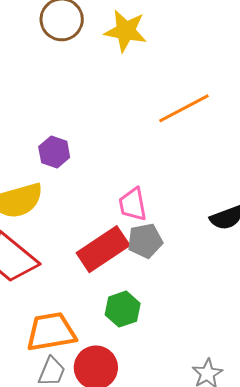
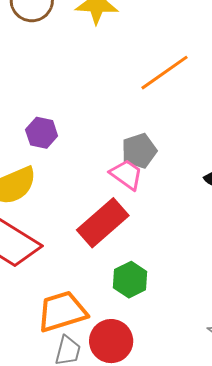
pink trapezoid: (133, 204) -> (126, 174), turned 144
gray pentagon: (145, 241) -> (139, 151), moved

